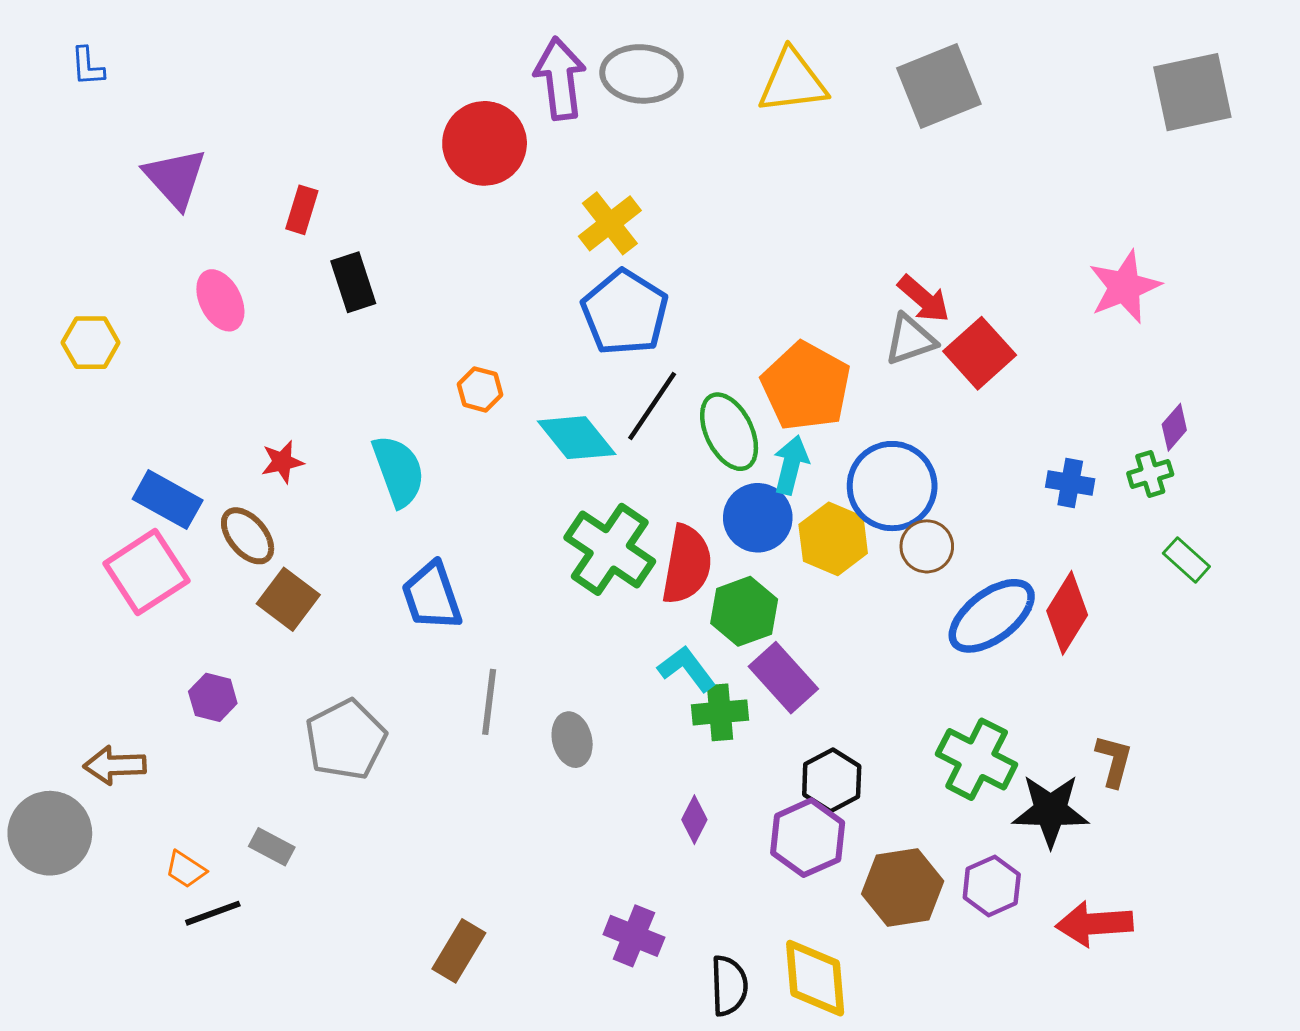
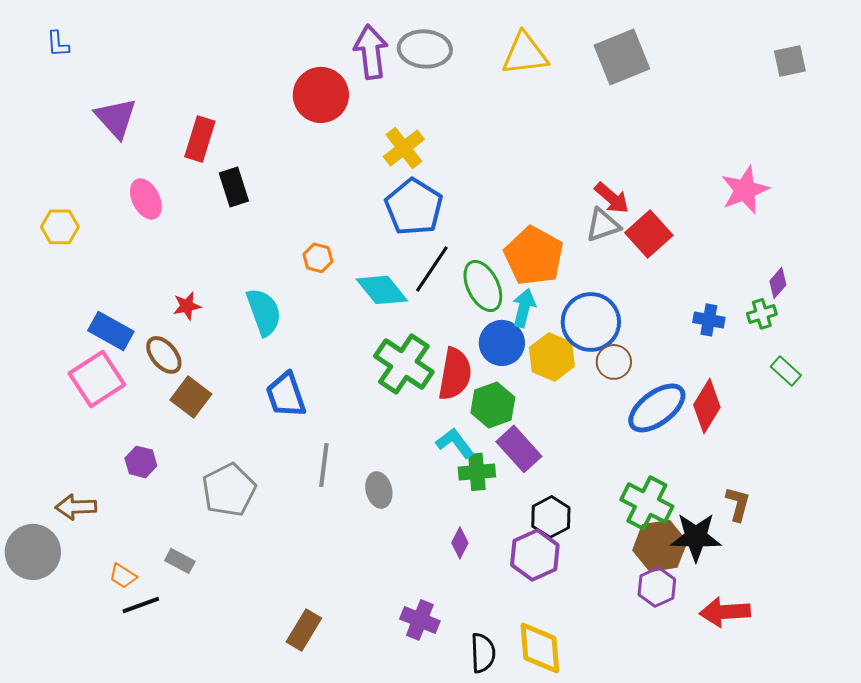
gray square: (1192, 92) -> (790, 61), size x0.6
red rectangle: (302, 210) -> (200, 139), size x1.4
brown hexagon: (903, 888) -> (660, 546), moved

